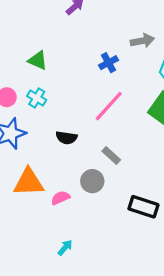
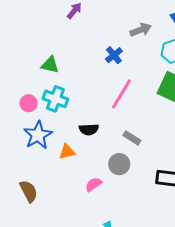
cyan cross: (37, 98) -> (55, 99), size x1.4
orange triangle: (29, 182) -> (67, 152), moved, size x0.6

